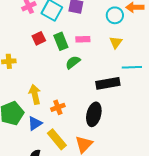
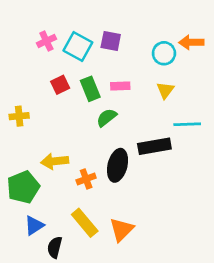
yellow arrow: (35, 94) -> (55, 161), turned -84
black ellipse: (94, 114) -> (118, 165), moved
blue triangle: (35, 123) -> (34, 225), moved

